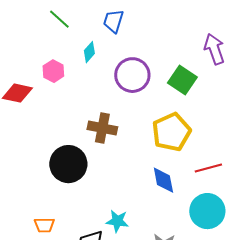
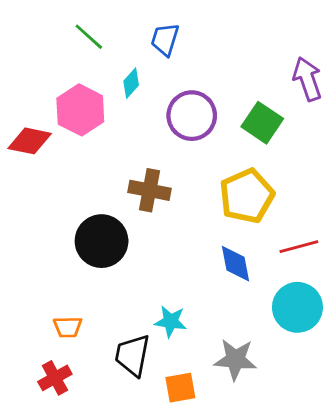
pink hexagon: (53, 71) -> (80, 110), size x1.6

